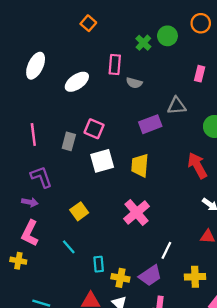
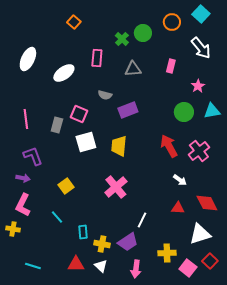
gray semicircle: (134, 83) -> (105, 95), moved
gray triangle: (177, 106) -> (133, 69), moved
yellow cross: (195, 277) -> (167, 253), moved

